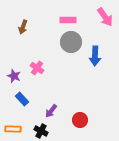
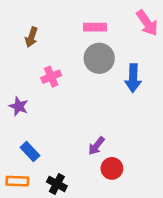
pink cross: (37, 68) -> (51, 77), moved, turned 32
blue rectangle: (22, 99) -> (30, 151), moved
purple arrow: (51, 111) -> (96, 146), moved

